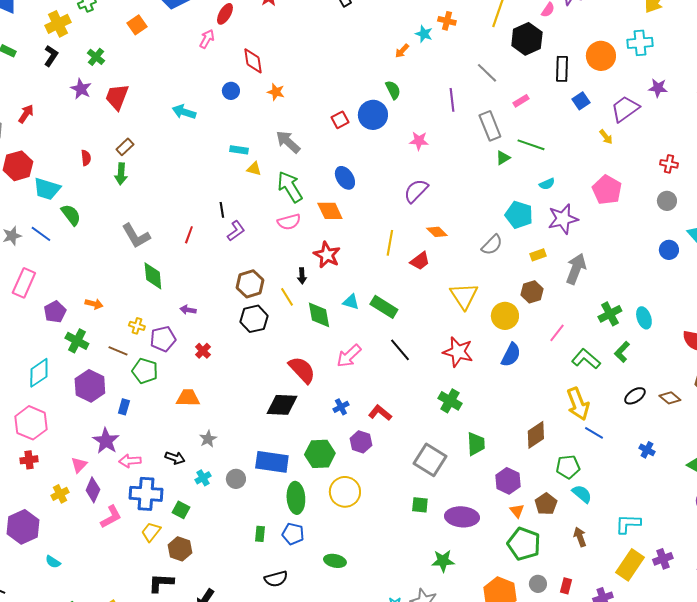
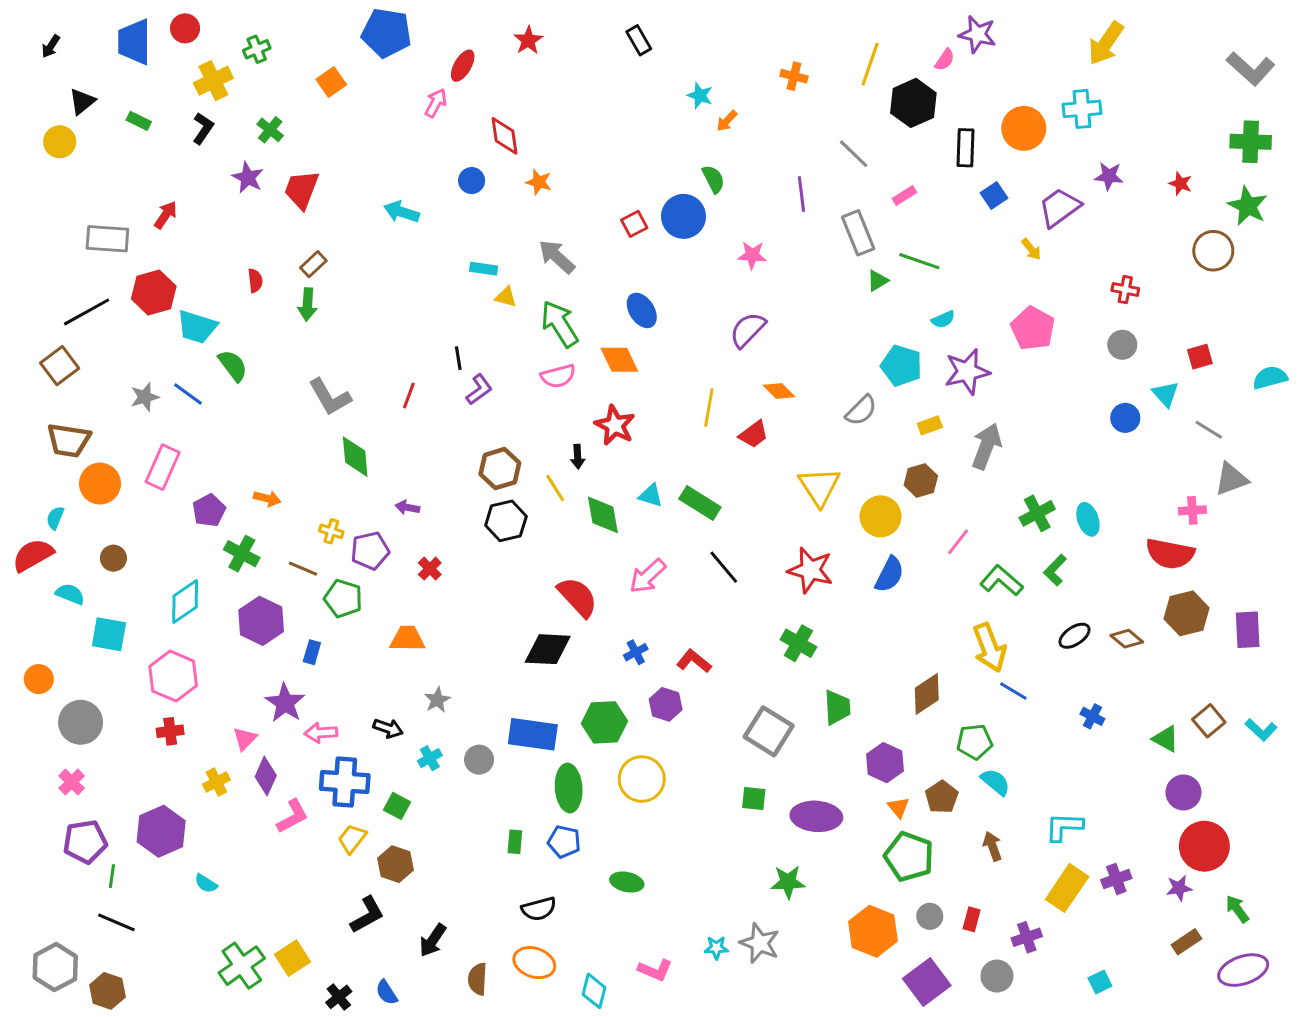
cyan star: (424, 34) -> (700, 96), moved
black L-shape: (161, 583) -> (367, 915), turned 148

